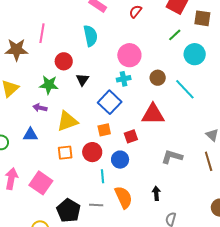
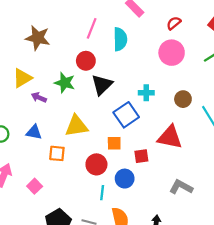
pink line: (42, 33) -> (92, 28), moved
pink circle: (129, 55) -> (172, 53), moved
black triangle: (82, 80) -> (102, 85), size x1.5
purple arrow: (40, 108) -> (39, 97), moved
orange square: (65, 153) -> (57, 153), moved
pink square: (41, 183) -> (35, 186), size x0.6

